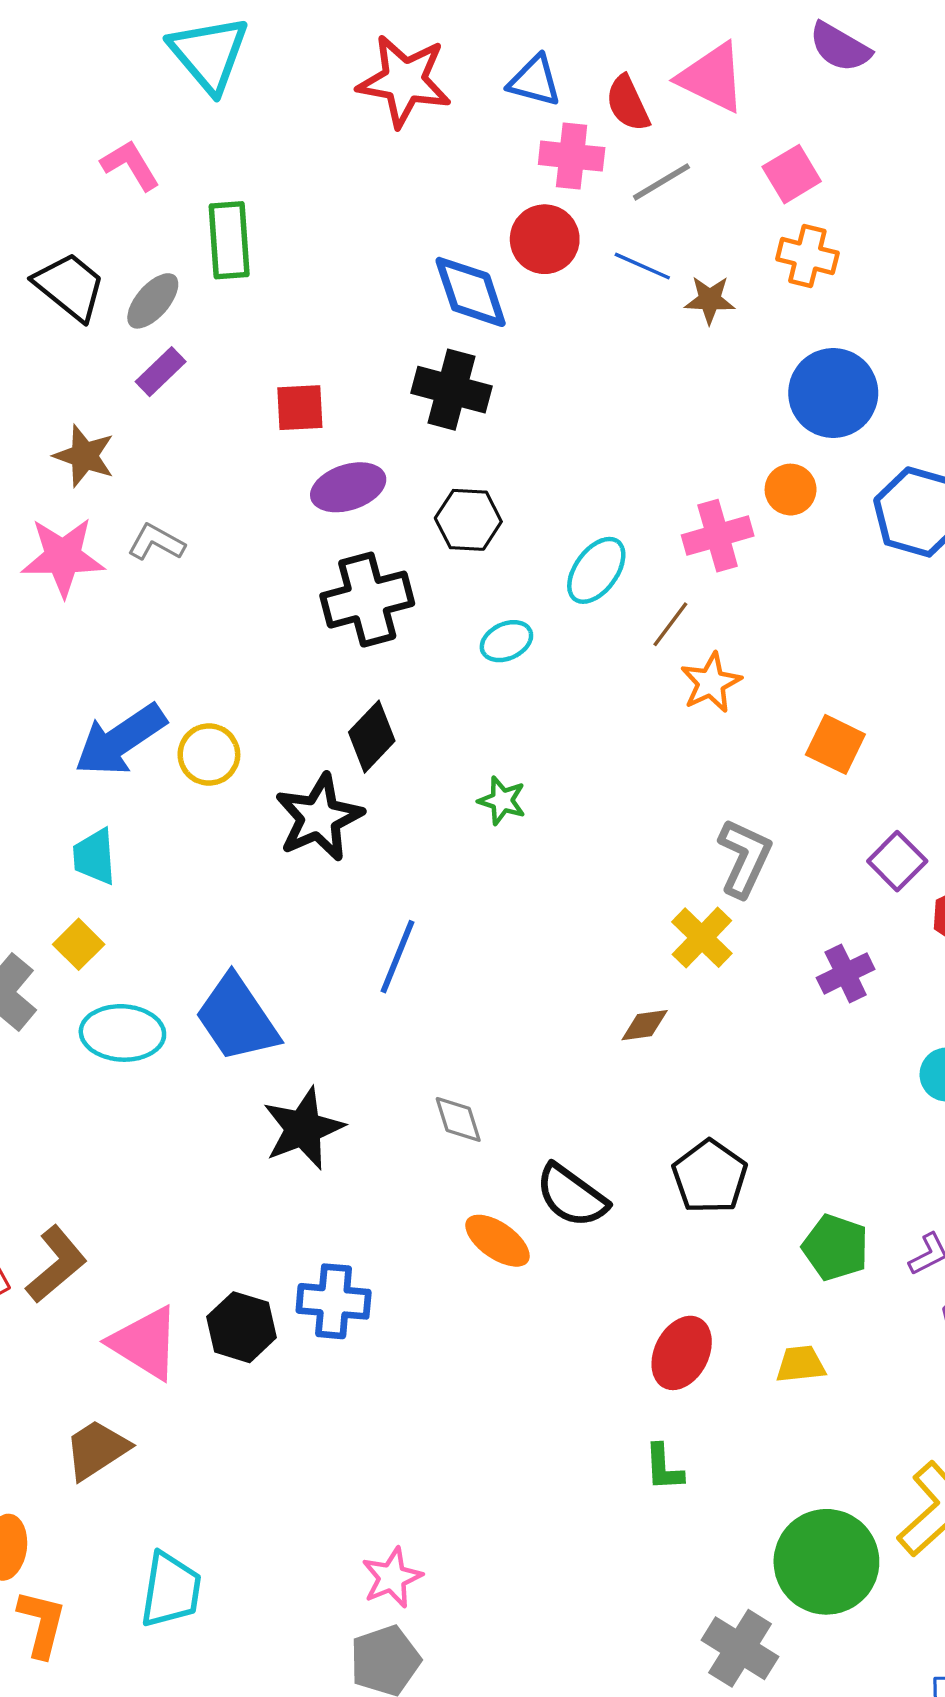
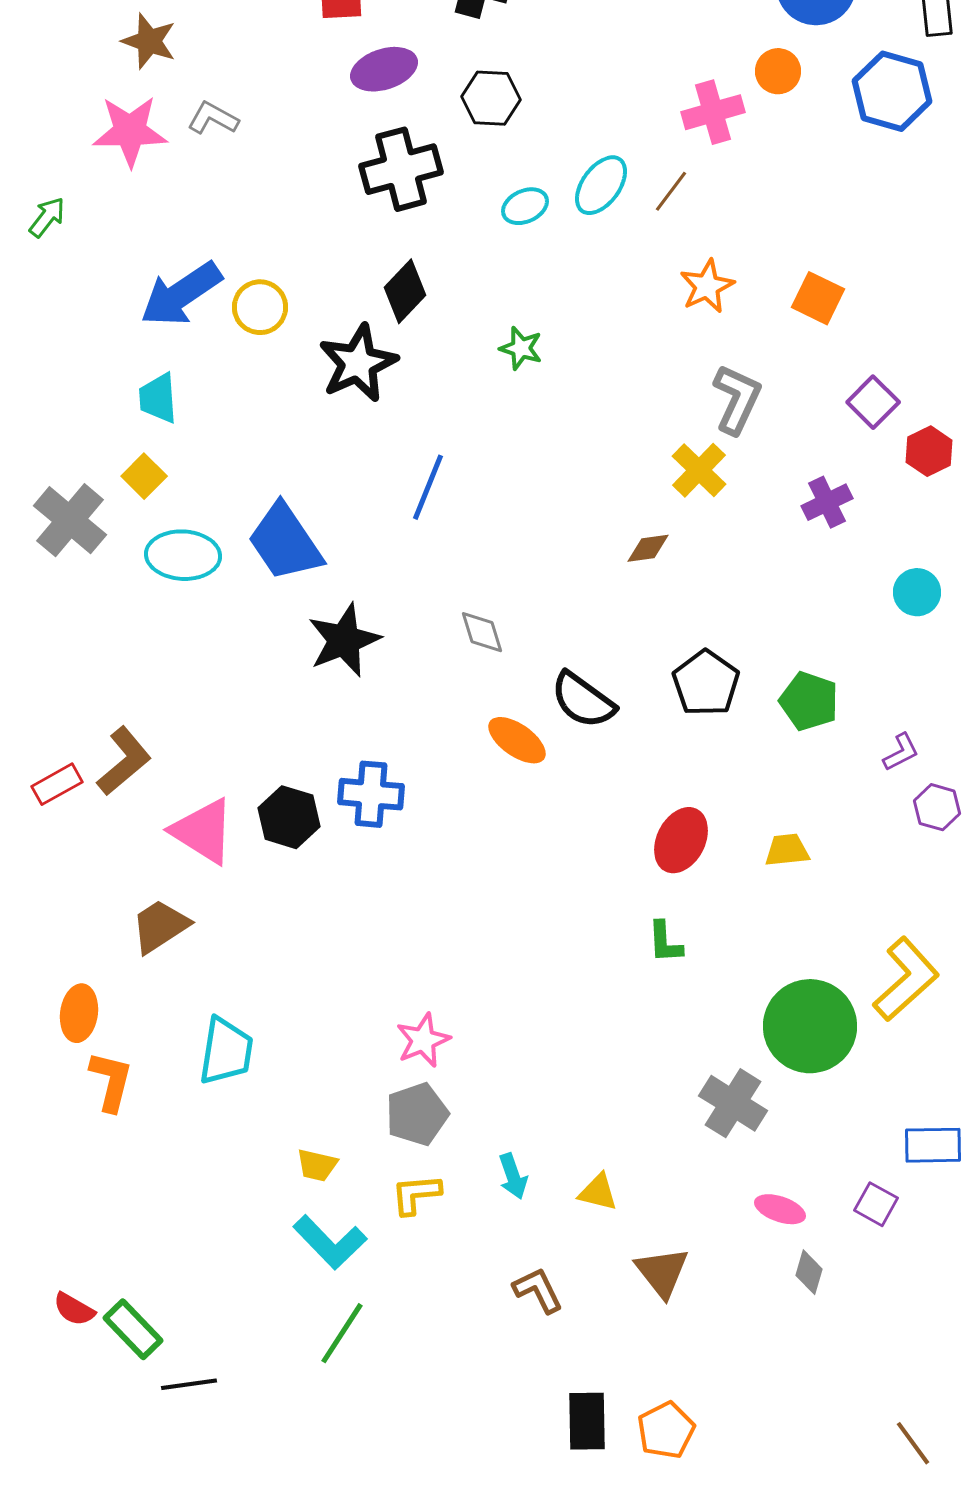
cyan ellipse: (596, 570) -> (601, 185), moved
orange star: (711, 683) -> (707, 286), moved
green pentagon: (835, 1247) -> (809, 701), moved

